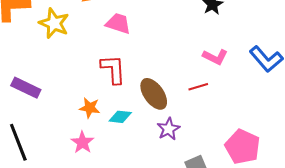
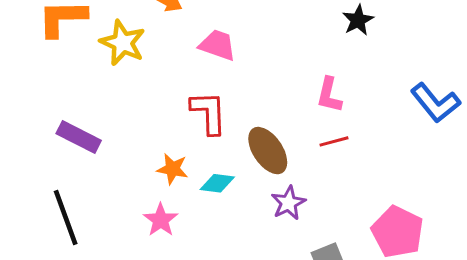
pink L-shape: (215, 57) -> (329, 95), moved, turned 75

